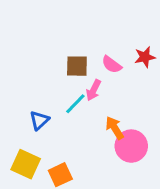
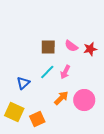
red star: (145, 57) -> (90, 49), moved
pink arrow: (94, 90) -> (65, 72), moved
orange arrow: (115, 128) -> (61, 98), moved, turned 77

